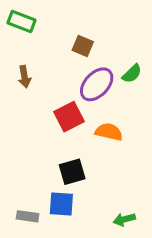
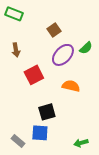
brown square: (83, 46) -> (54, 30), turned 32
red square: (69, 117) -> (34, 75), moved
gray rectangle: (28, 216) -> (18, 141), turned 32

